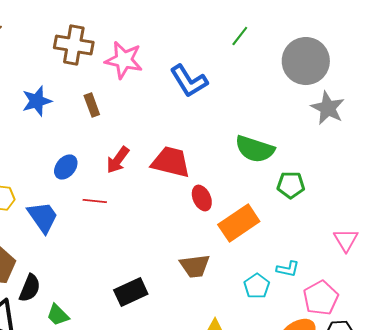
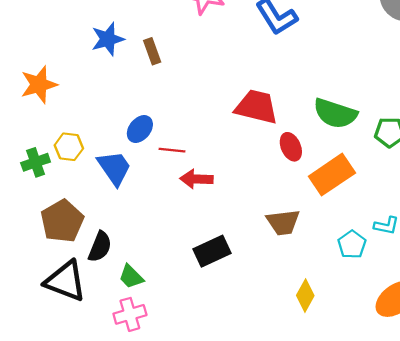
brown rectangle: (92, 105) -> (152, 51), moved
green semicircle: (255, 149) -> (335, 113), moved
red arrow: (118, 160) -> (196, 179), moved, turned 56
blue ellipse: (66, 167) -> (140, 129), moved

